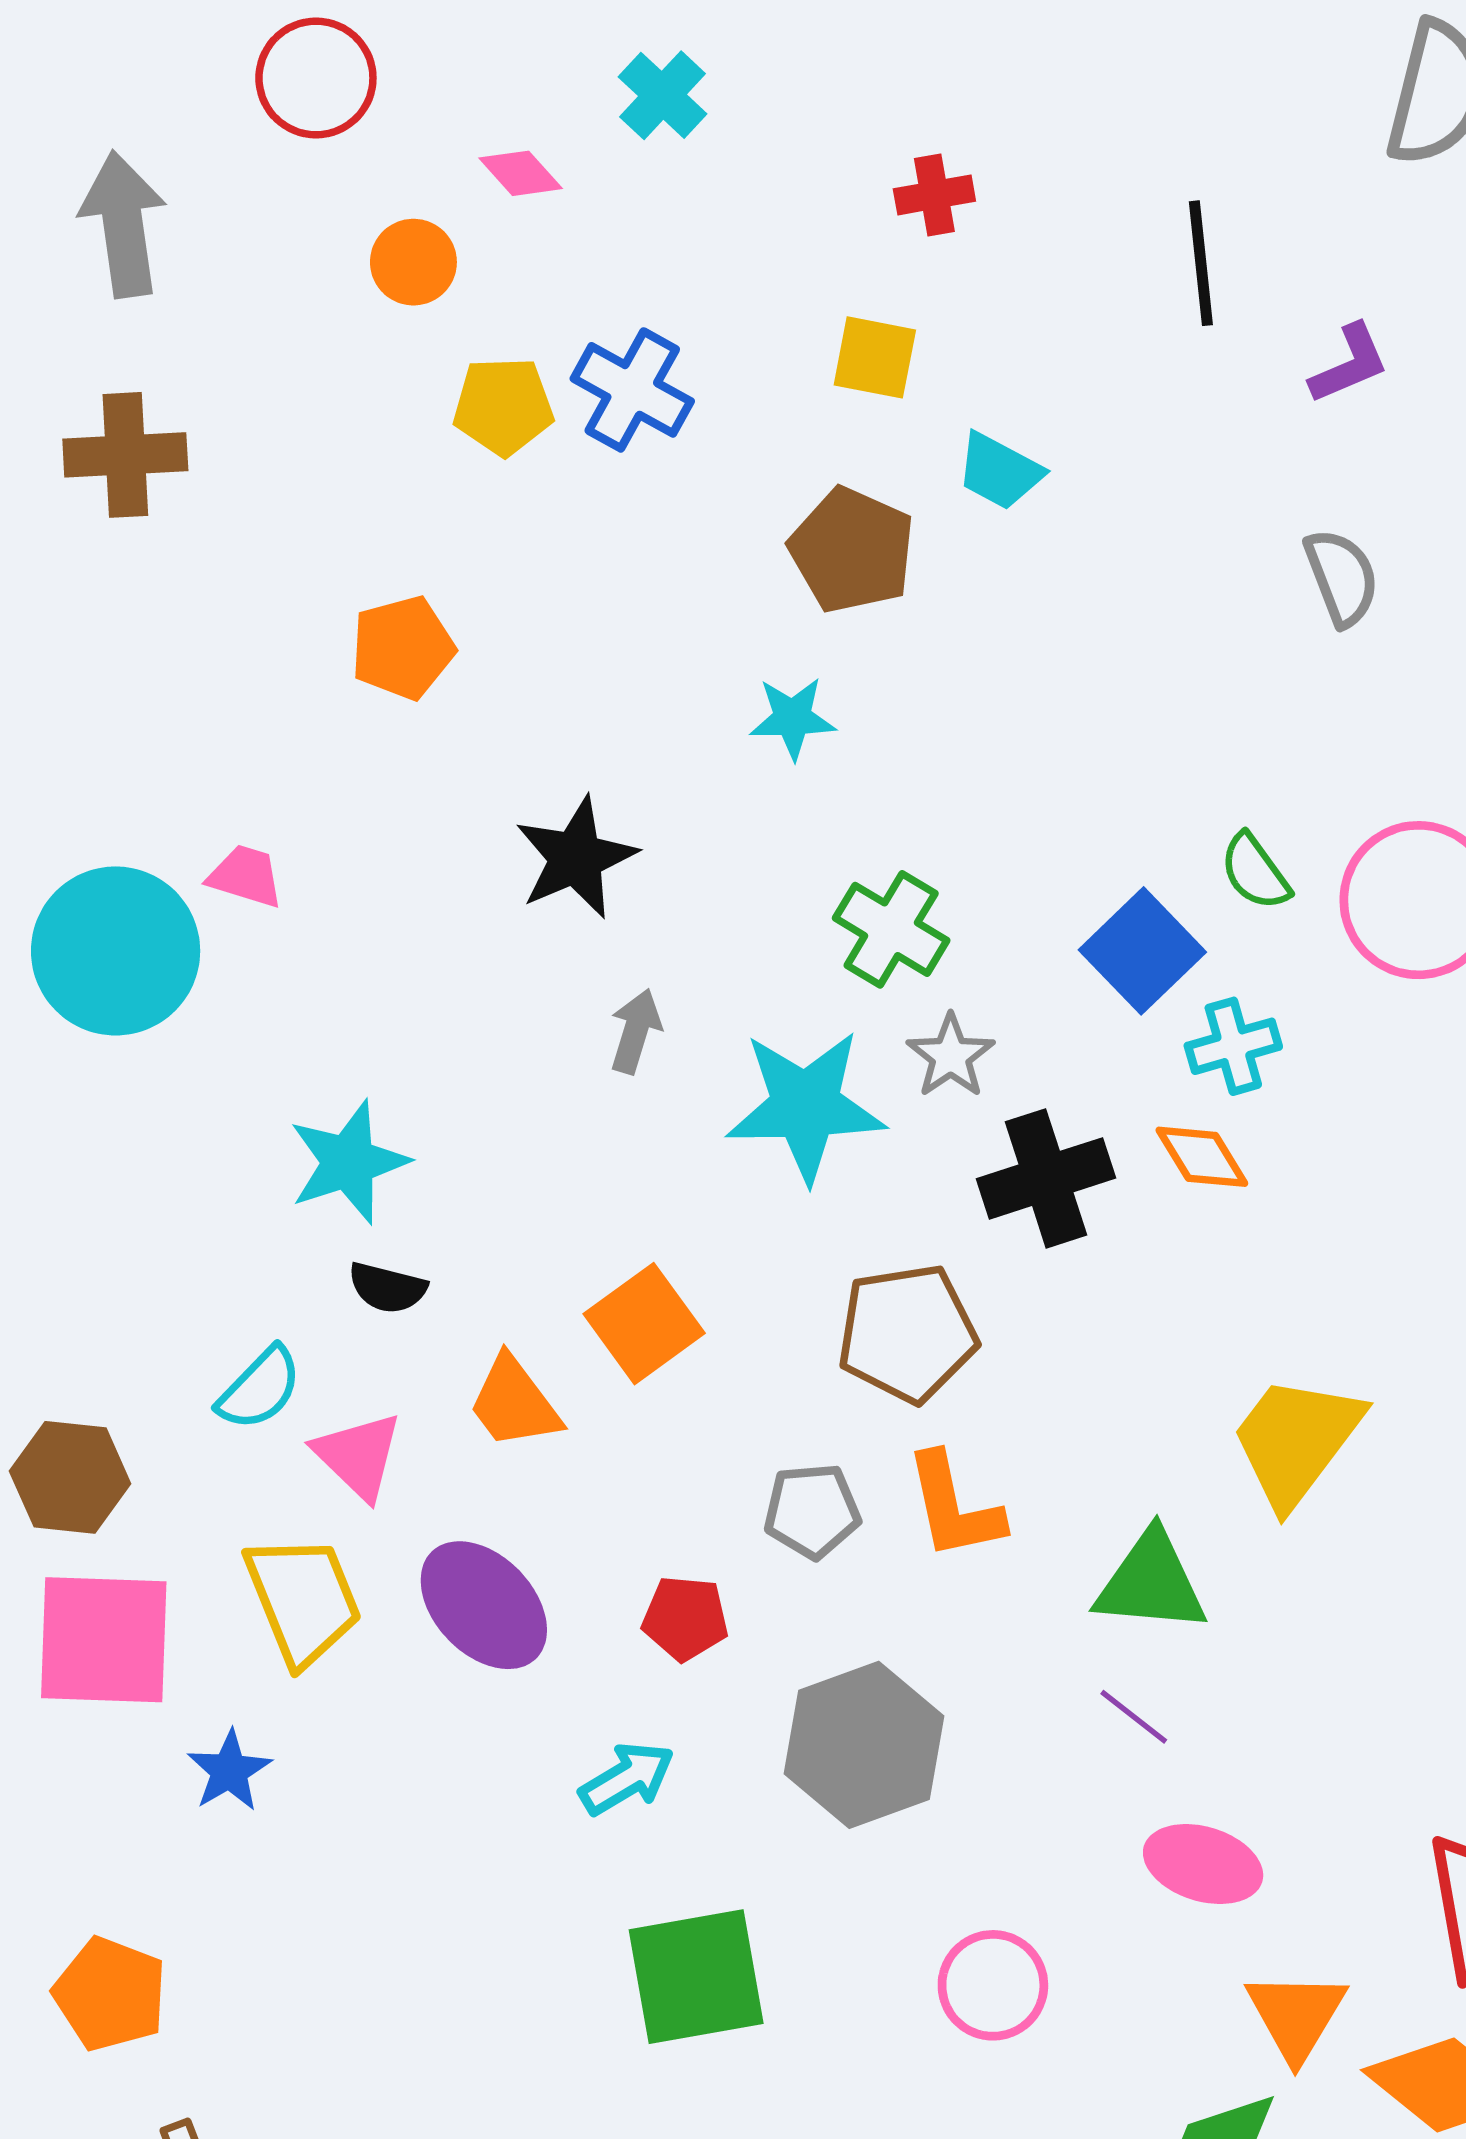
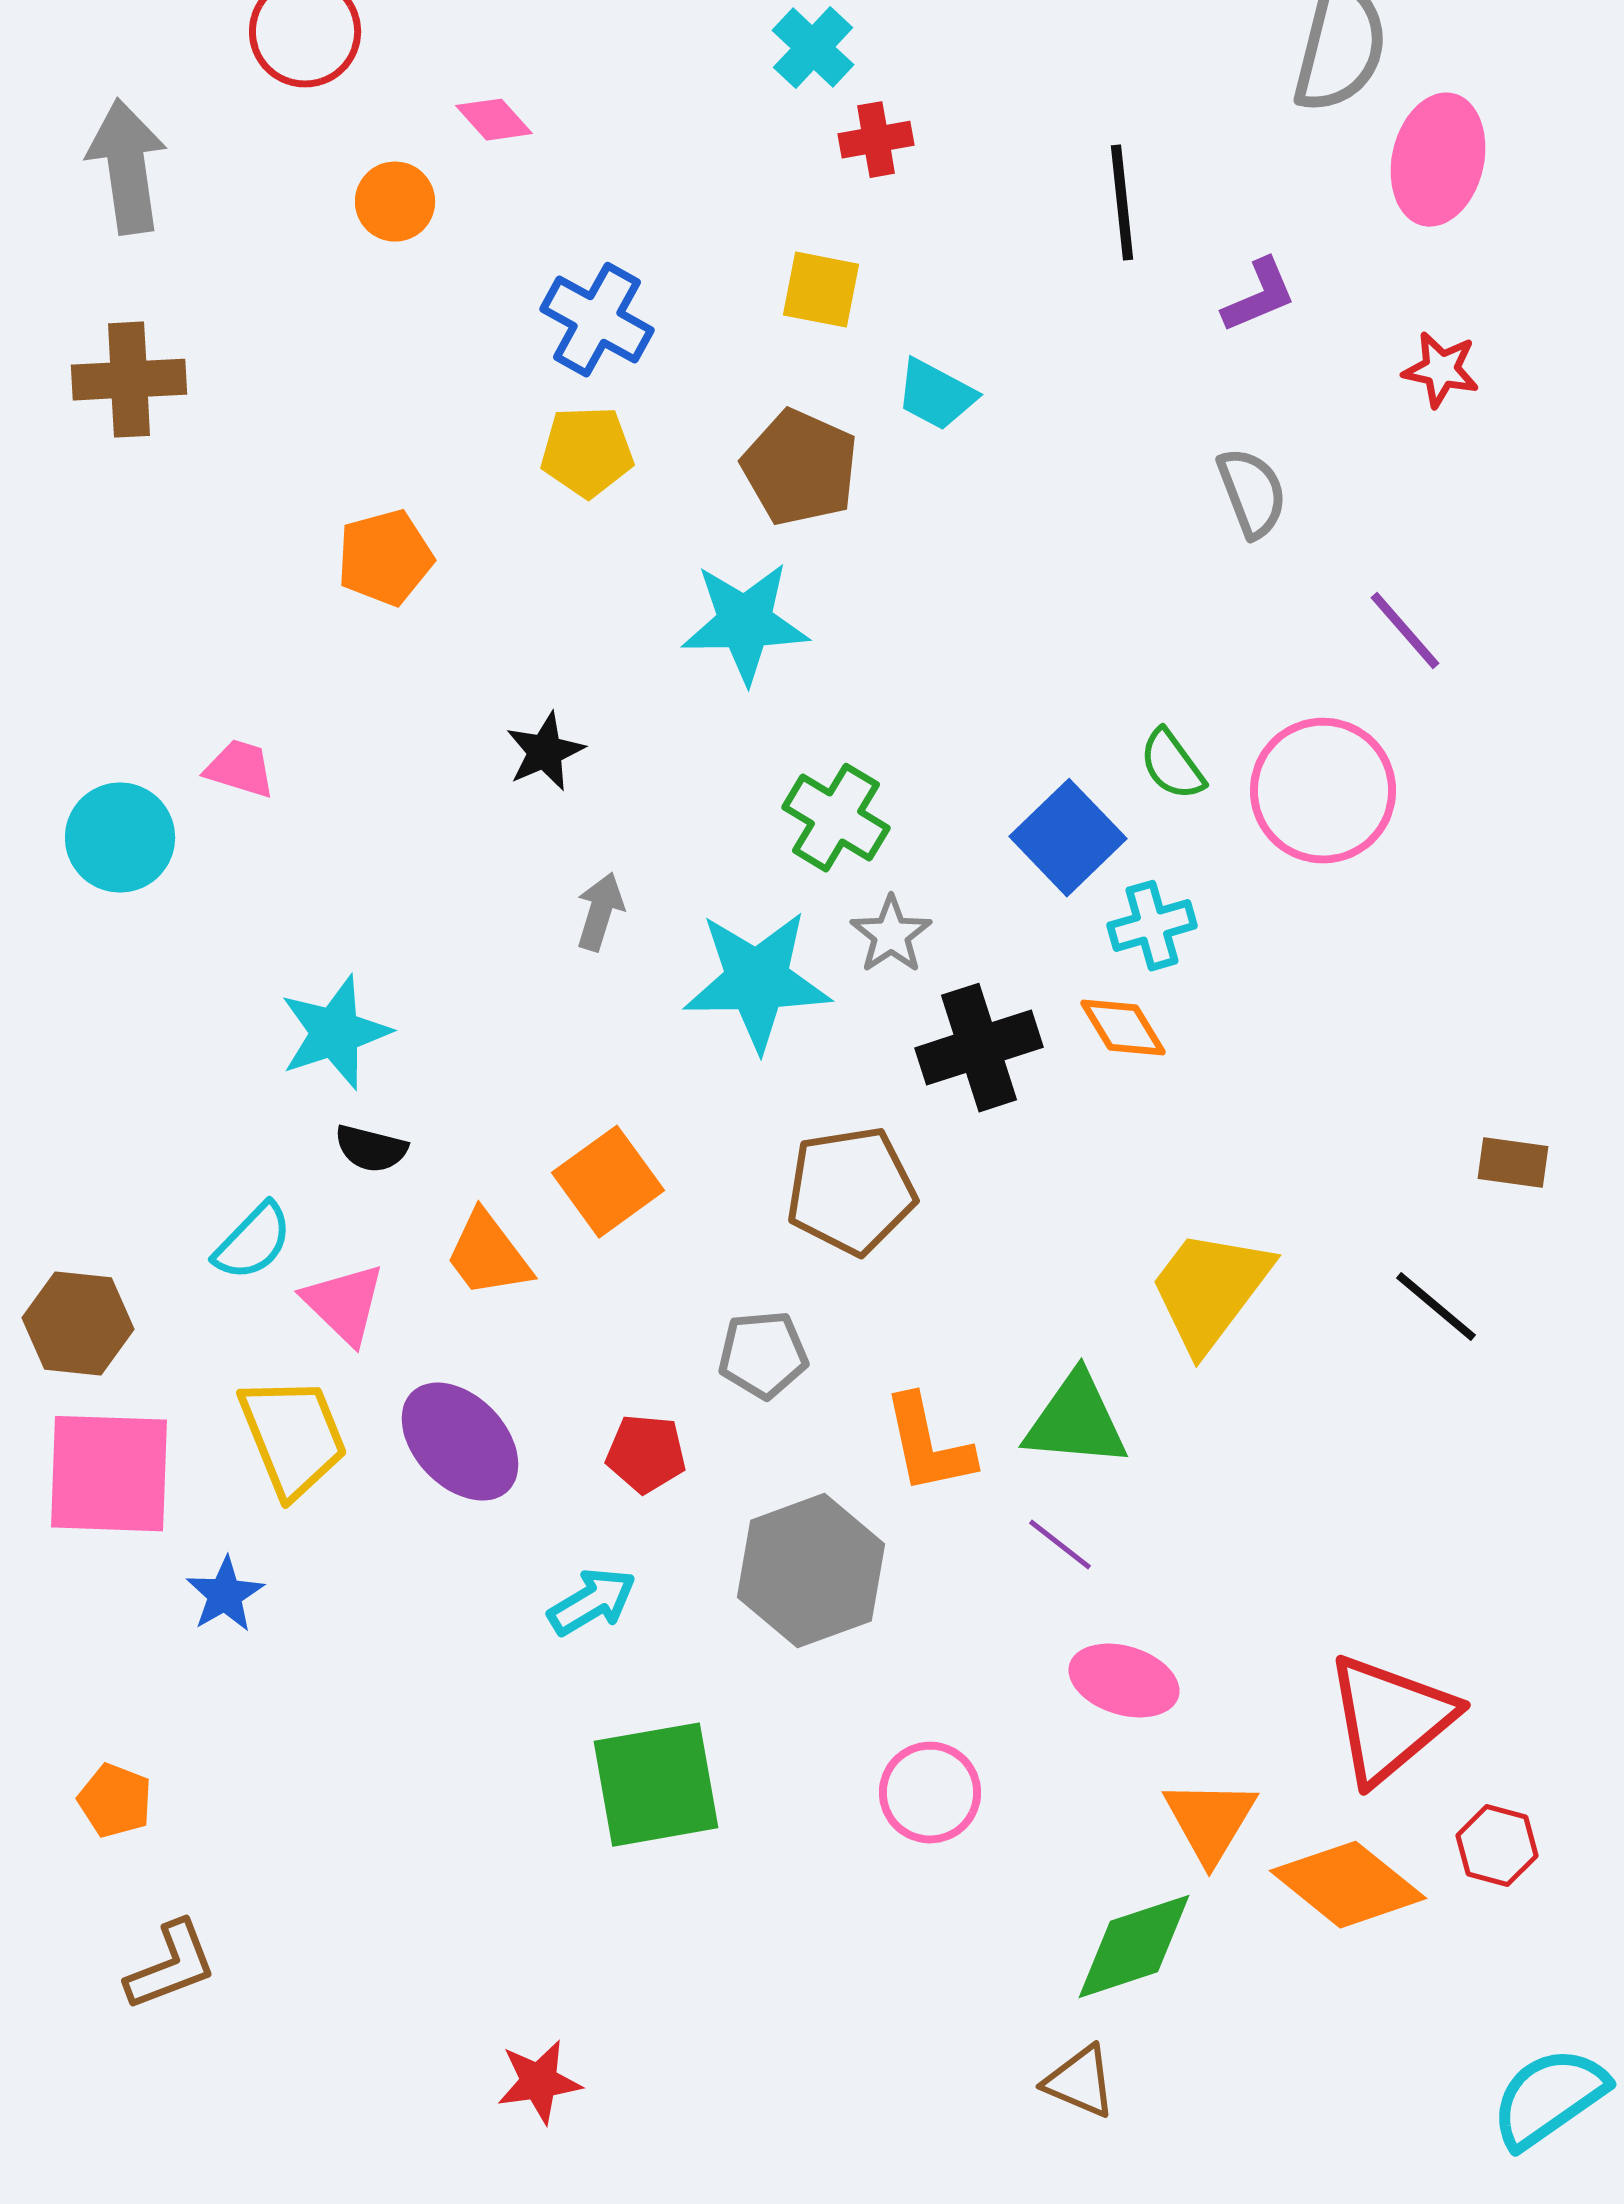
cyan cross: (663, 95) -> (813, 48), moved
yellow pentagon: (503, 406) -> (587, 452), moved
cyan star: (793, 718) -> (745, 623), size x1.6
black star: (576, 858) -> (545, 752), size x0.7
cyan circle: (116, 951) -> (120, 838), size x0.7
orange L-shape: (954, 1507) -> (928, 1445), moved
orange pentagon: (110, 1994) -> (115, 1801), size x0.7

